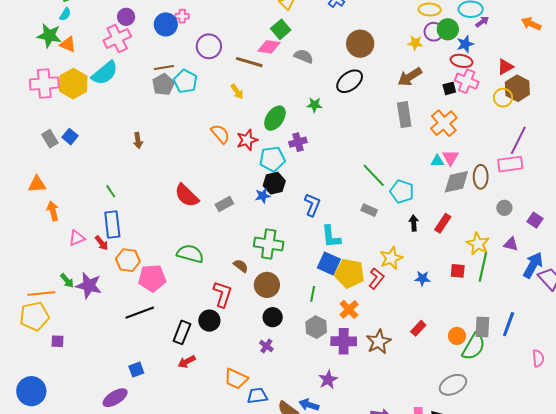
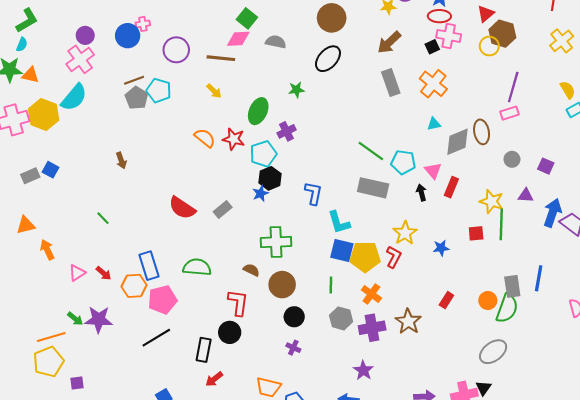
gray rectangle: (50, 139) -> (30, 176), turned -72
red star: (247, 140) -> (234, 139), turned -30
pink triangle: (450, 158) -> (433, 171), moved
pink rectangle: (510, 164) -> (510, 113), size x0.7
gray rectangle: (369, 210) -> (373, 188), size x1.8
blue rectangle: (112, 224) -> (149, 266), moved

